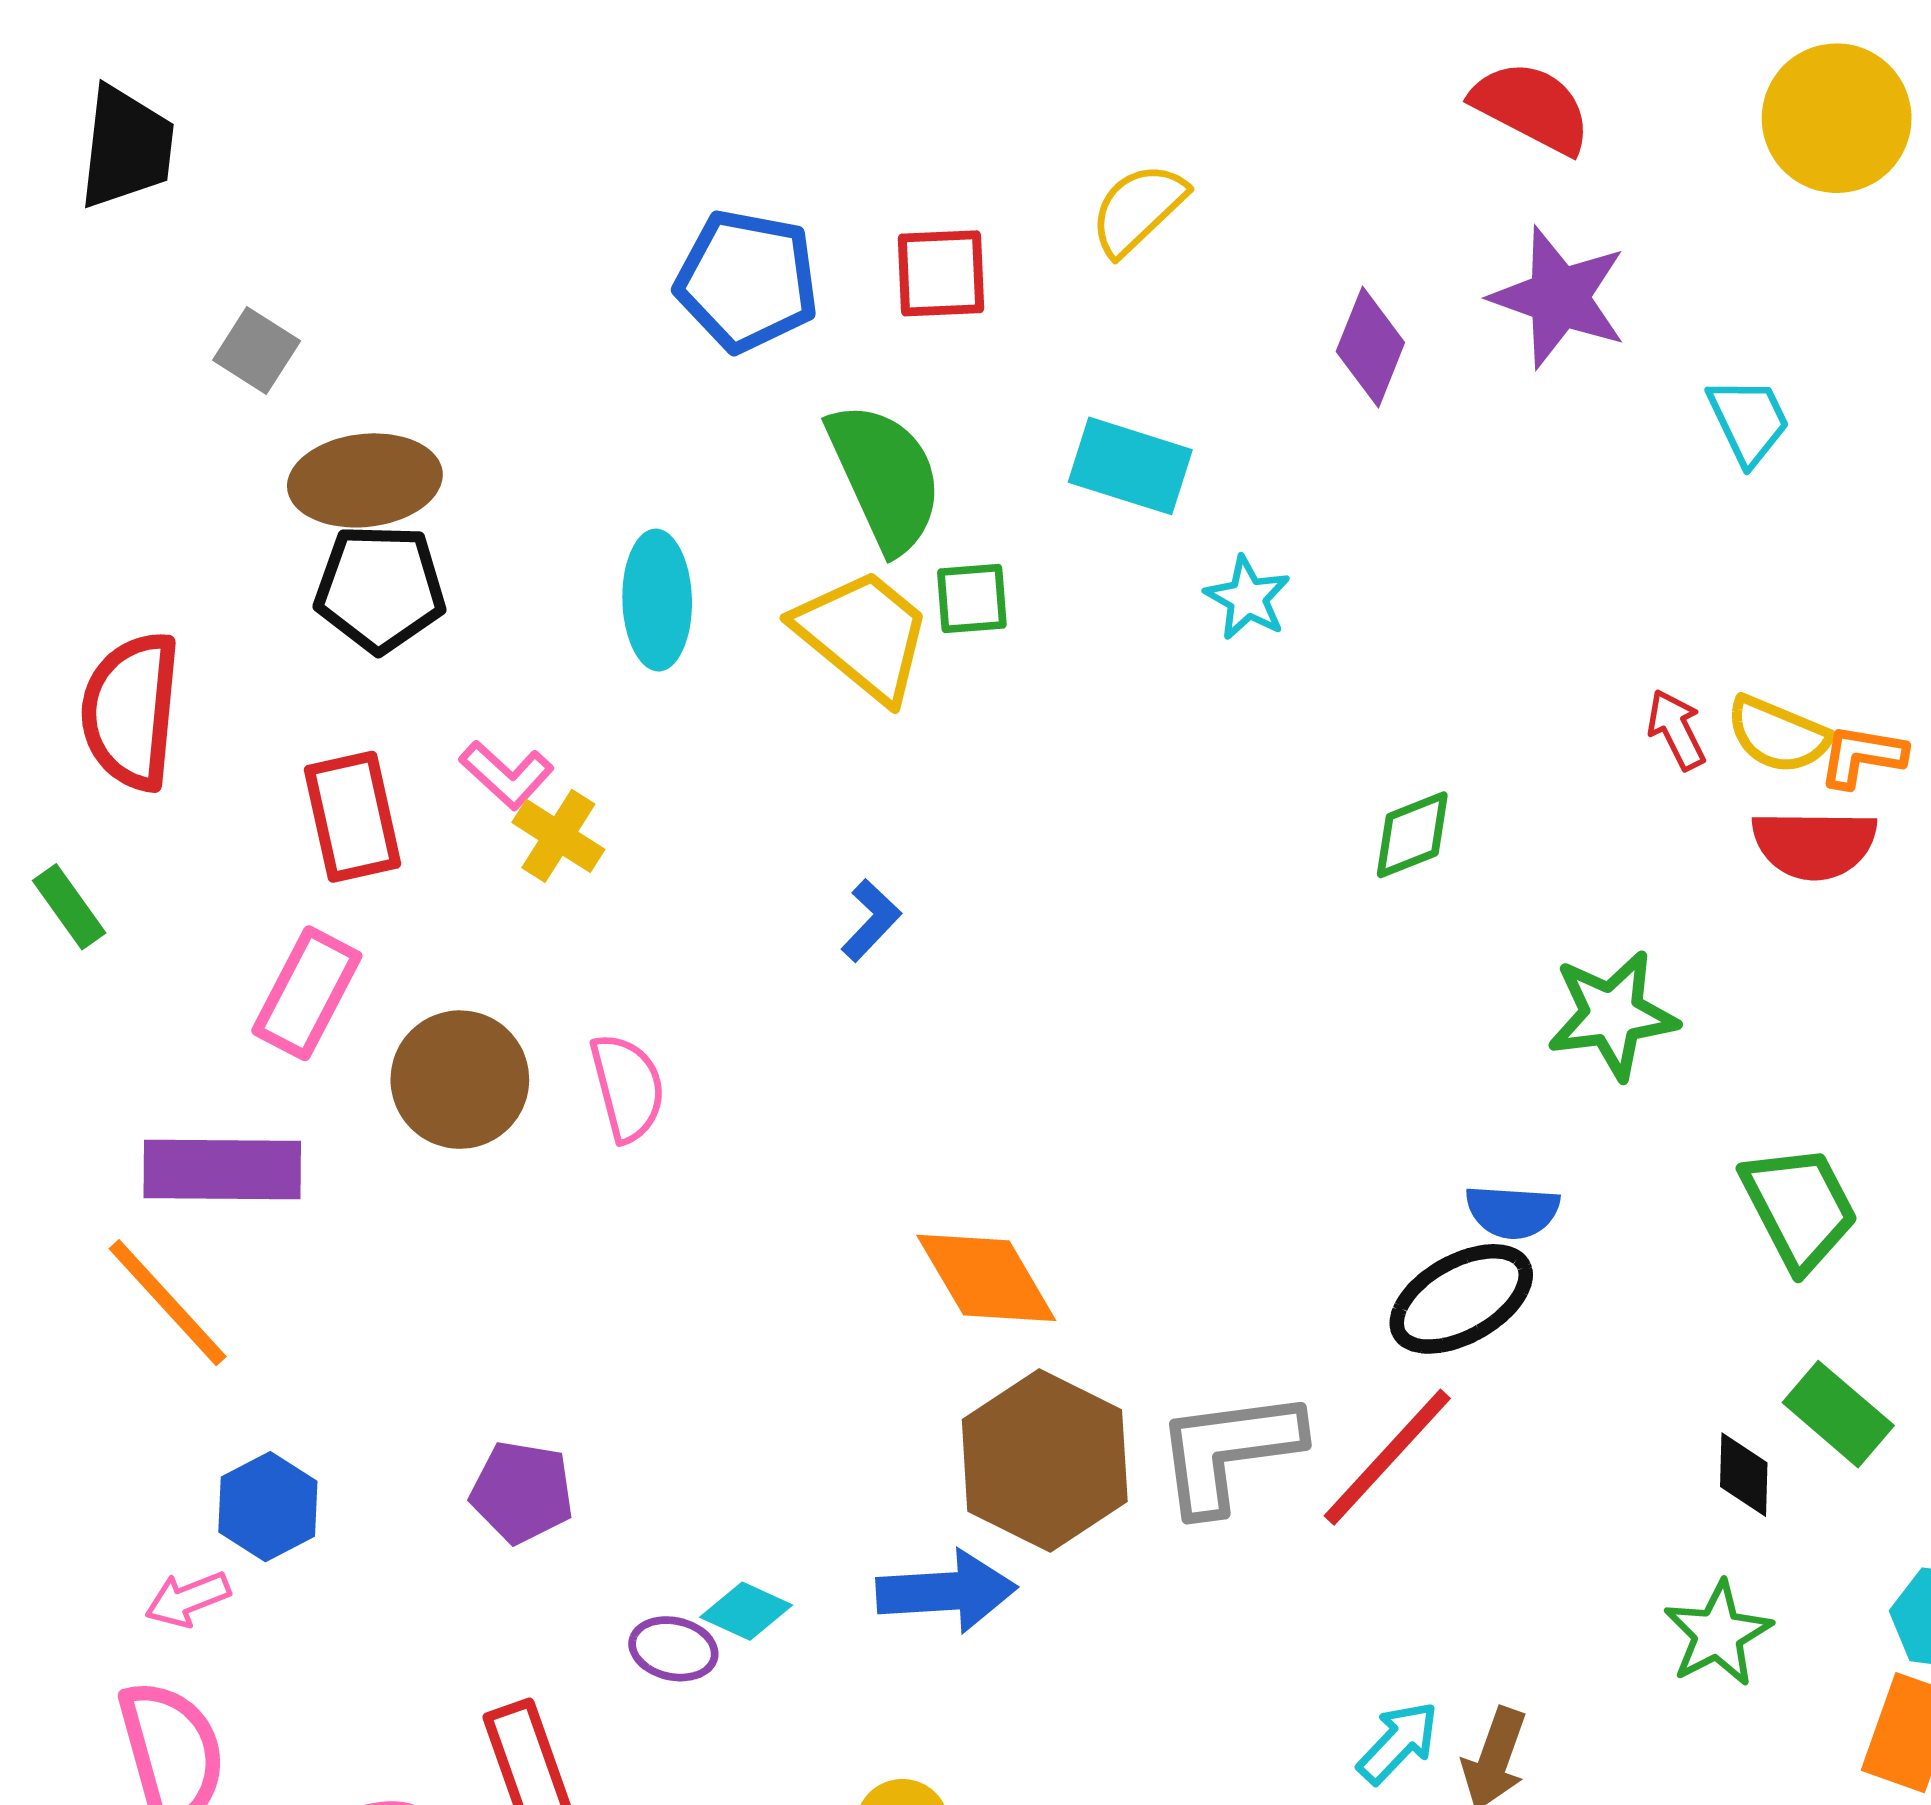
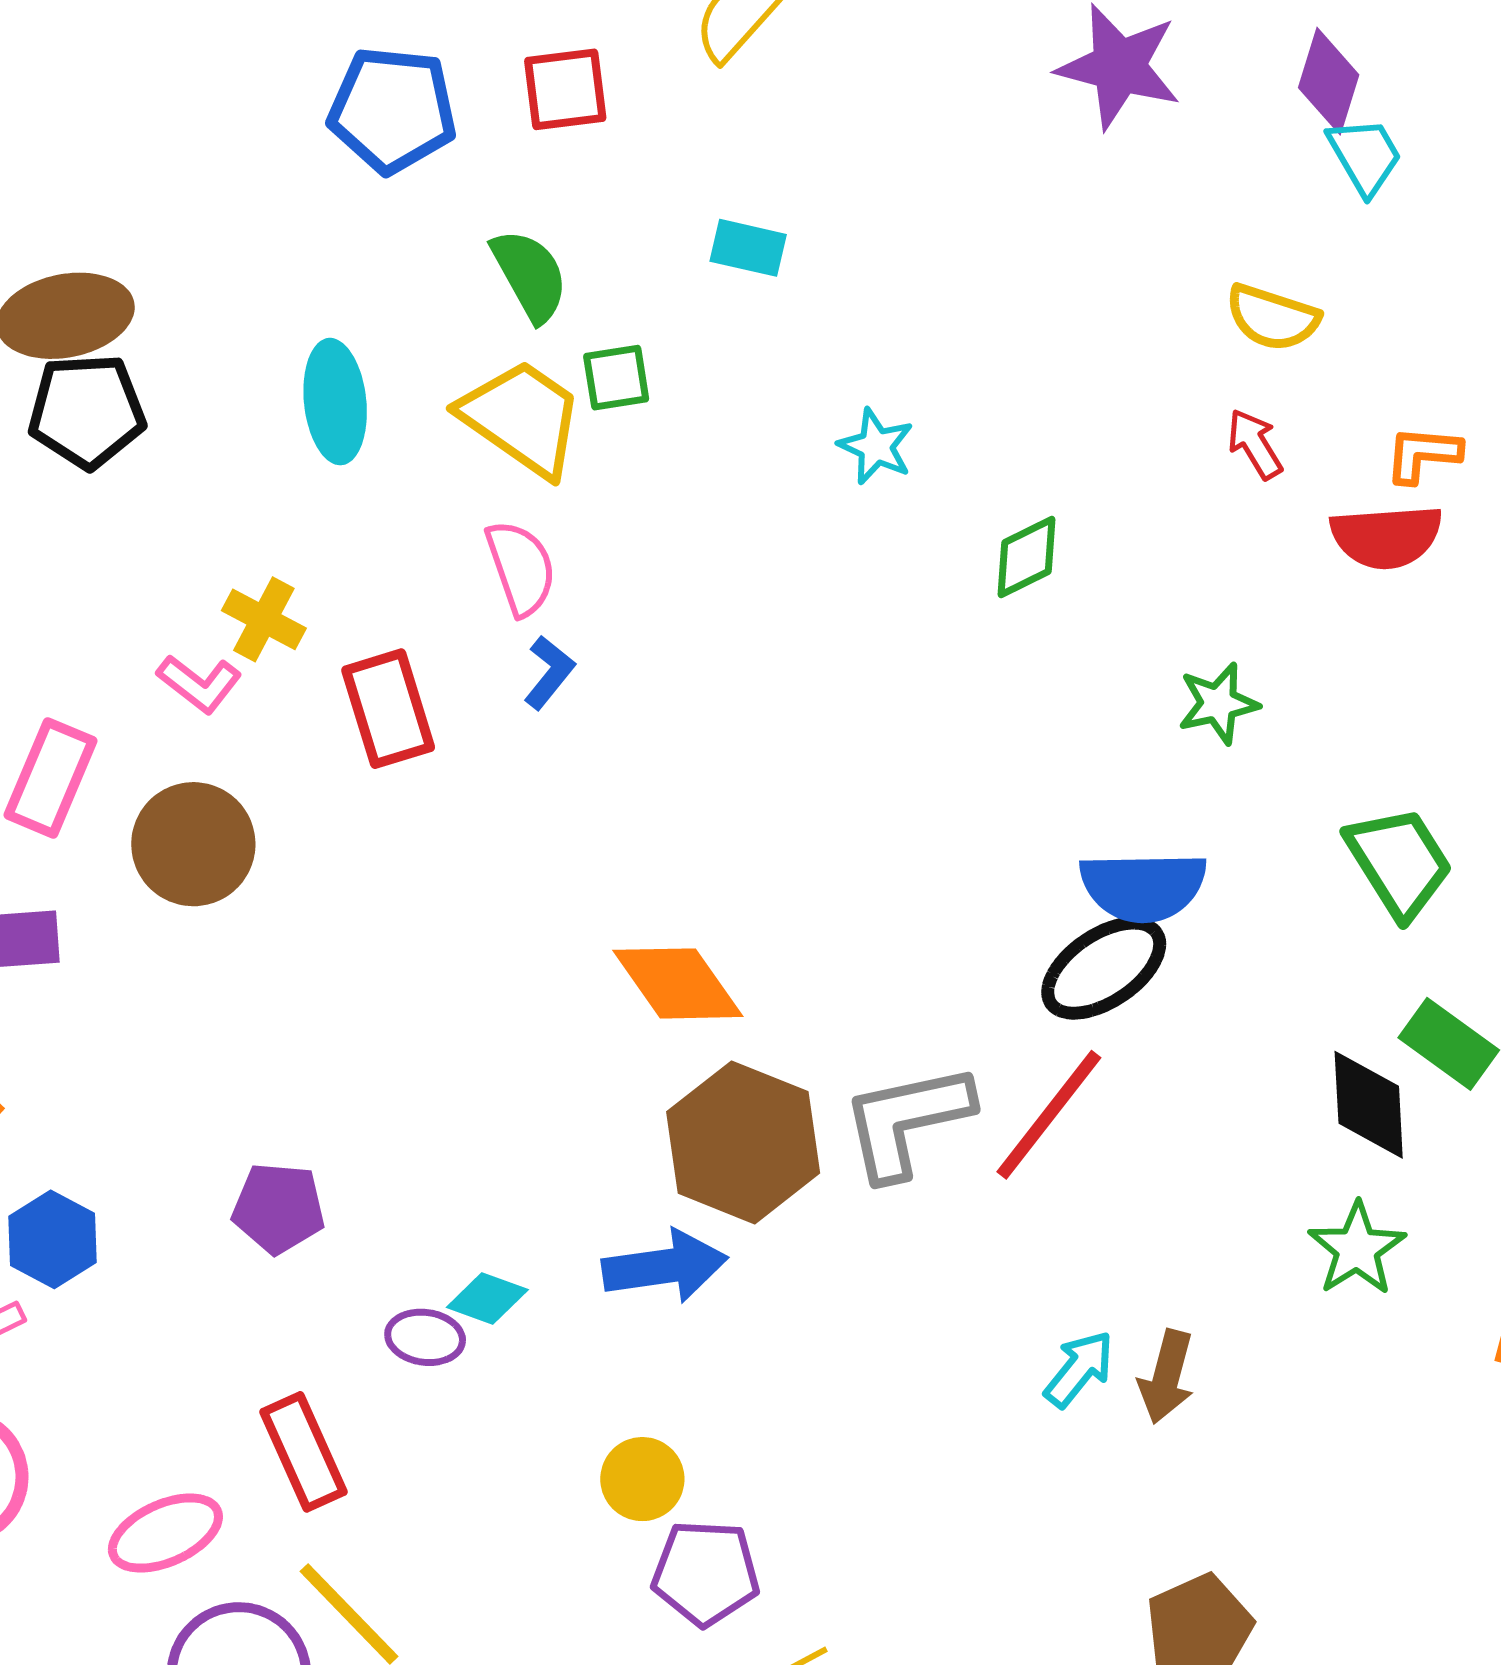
purple diamond: (1370, 347) -> (1329, 81), moved
cyan trapezoid: (1749, 421) -> (1365, 156), moved
cyan rectangle: (1130, 466) -> (748, 248), size x0.7
green semicircle: (885, 477) -> (530, 275), size x0.7
cyan star: (1248, 598) -> (876, 446), moved
yellow semicircle: (1778, 735) -> (1273, 318), moved
pink L-shape: (507, 775) -> (199, 684), moved
red rectangle: (353, 817) -> (388, 709), moved
green star: (1612, 1015) -> (1218, 703), size x0.7
pink semicircle: (627, 1087) -> (521, 568), moved
blue semicircle: (1513, 1212) -> (1143, 886), size x1.5
black diamond: (1744, 1475) -> (1369, 1105), size x1.5

